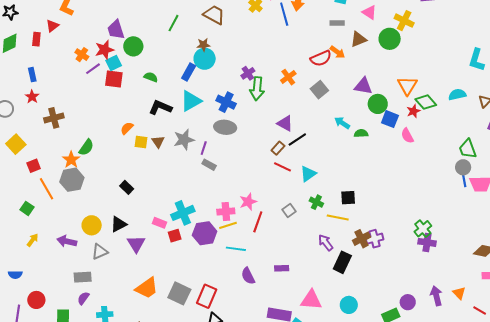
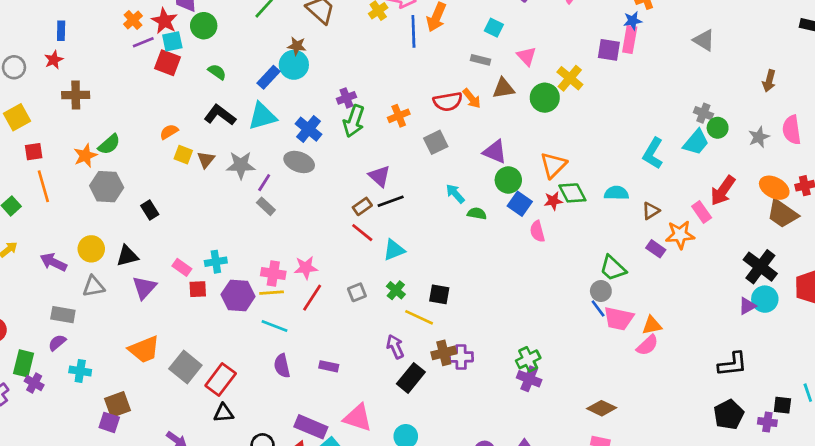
red star: (105, 50) -> (165, 21), turned 30
green trapezoid: (468, 149) -> (613, 268), turned -40
gray hexagon: (72, 180) -> (107, 187), moved
blue line: (464, 180) -> (598, 308), turned -40
cyan cross: (183, 213) -> (216, 262), size x0.7

